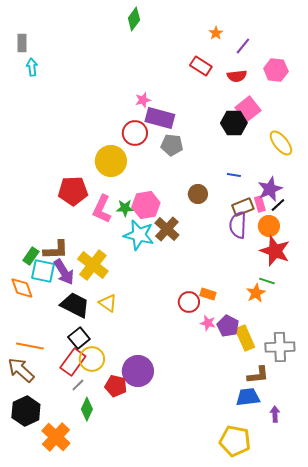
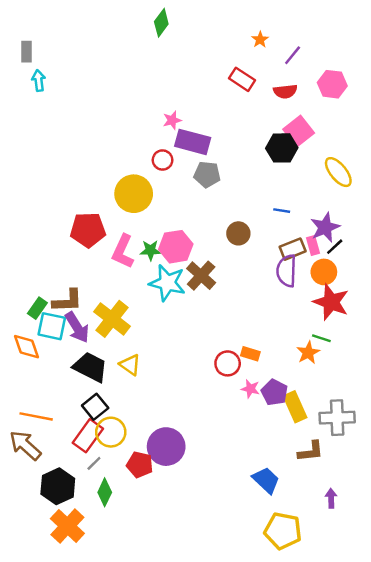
red circle: (135, 133) -> (163, 160), size x0.7
blue trapezoid: (248, 397) -> (266, 480), moved, turned 50
black hexagon: (26, 411) -> (58, 486), moved

